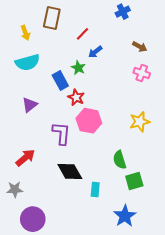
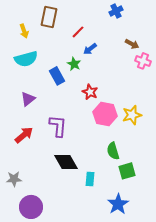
pink cross: (142, 73) -> (143, 61), moved
red star: (76, 97) -> (90, 92), moved
pink hexagon: (89, 121) -> (105, 114), moved
red arrow: (25, 158) -> (24, 135), moved

